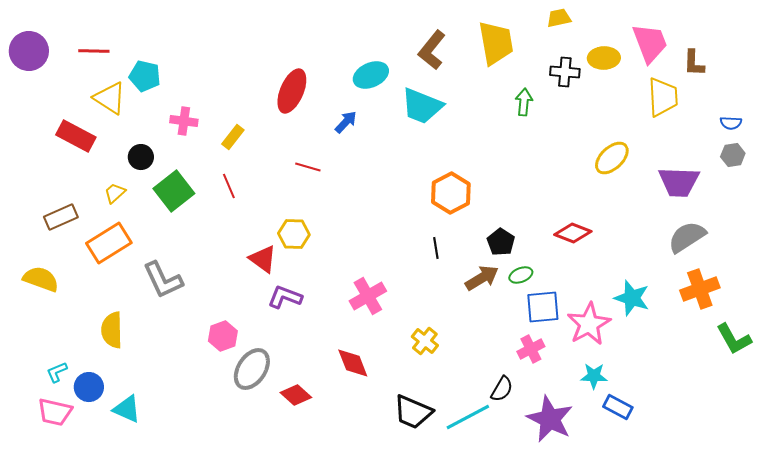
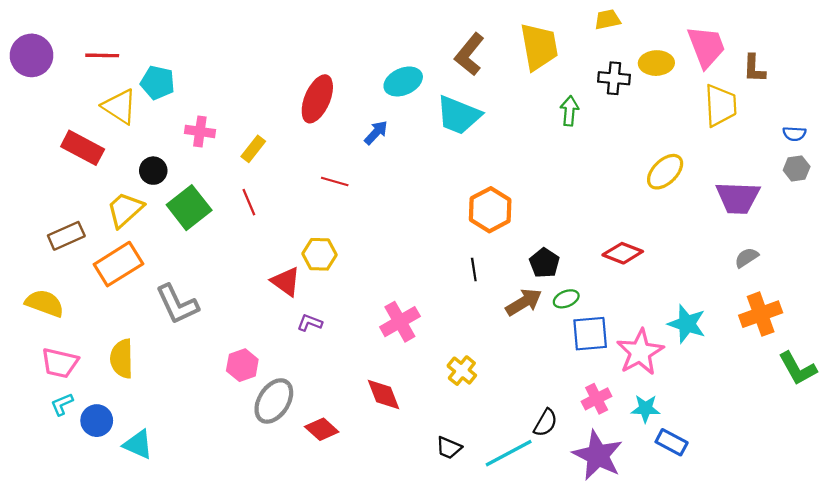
yellow trapezoid: (115, 193) -> (125, 210), size x1.6
gray semicircle: (687, 237) -> (747, 258), size x0.6
purple L-shape: (285, 297) -> (310, 323), size x0.7
pink cross: (531, 349) -> (597, 399), moved
pink trapezoid: (55, 412) -> (60, 363), moved
black trapezoid: (413, 412) -> (449, 448), size x0.6

